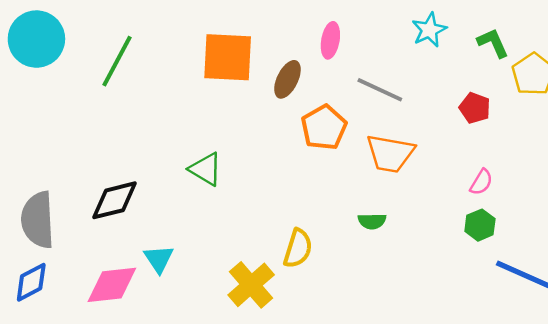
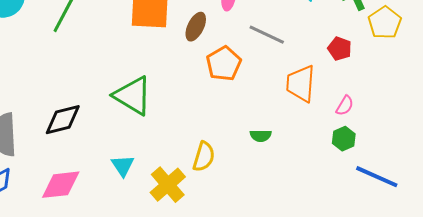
orange trapezoid: (390, 153) -> (301, 84), moved, turned 84
green triangle: (206, 169) -> (133, 96), size x1.5
cyan triangle: (159, 259) -> (123, 166), moved

